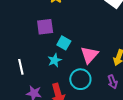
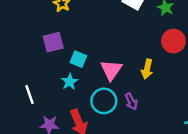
purple arrow: (113, 82) -> (131, 101), moved

